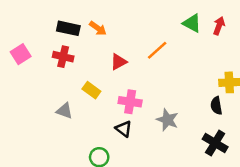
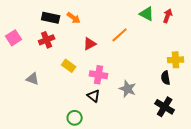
red cross: (63, 57) -> (47, 40), turned -35
gray triangle: (64, 111) -> (33, 79), moved

